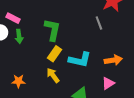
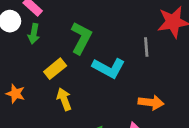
yellow rectangle: (54, 54) -> (55, 69), moved
cyan L-shape: (80, 60) -> (109, 68), moved

